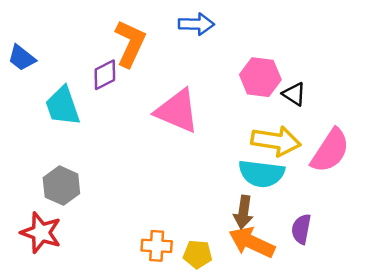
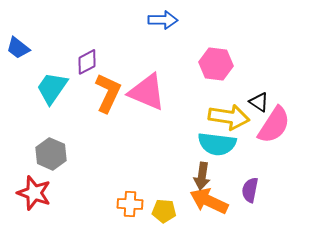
orange L-shape: (130, 43) -> (108, 93), moved
black triangle: (294, 94) -> (259, 102), moved
cyan trapezoid: (63, 106) -> (52, 88), turned 54

